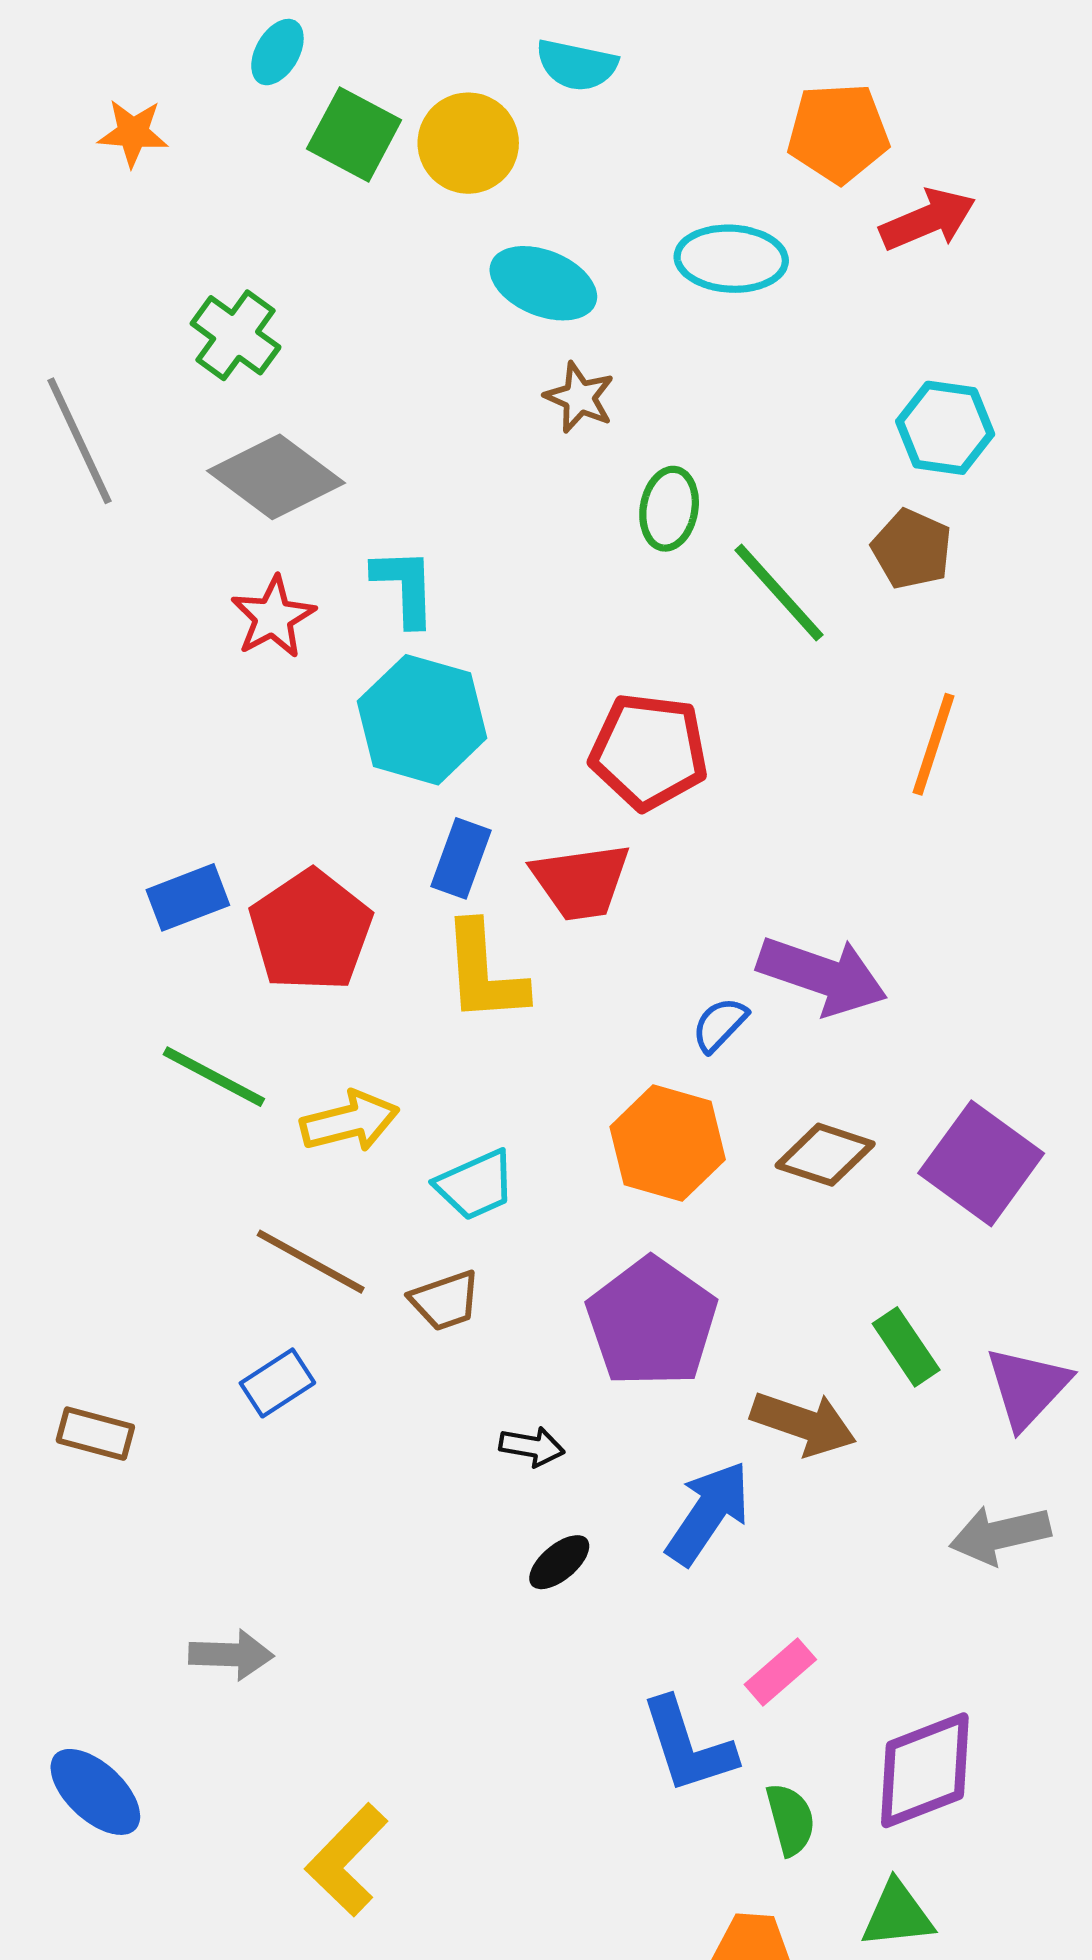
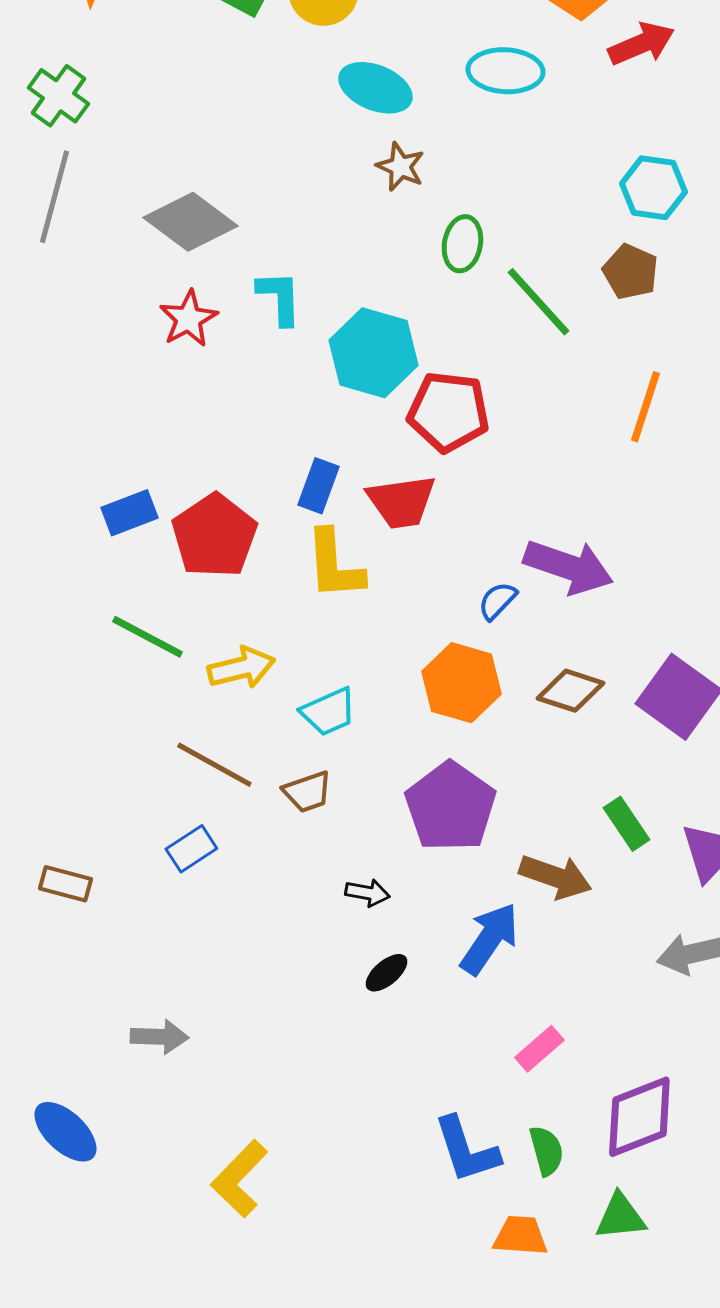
green cross: (236, 335) -> (58, 96), moved
gray line: (79, 441) -> (54, 197), turned 40
cyan hexagon: (422, 720) -> (373, 353), moved
blue L-shape: (688, 1746) -> (466, 1150), moved

